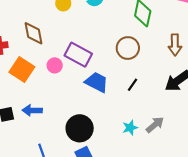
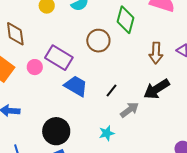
brown circle: (128, 48) -> (98, 41), moved
gray arrow: (155, 125) -> (129, 110), moved

